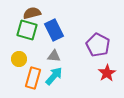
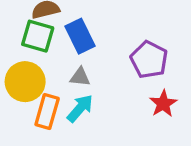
yellow circle: (19, 59) -> (25, 82), size x1.6

